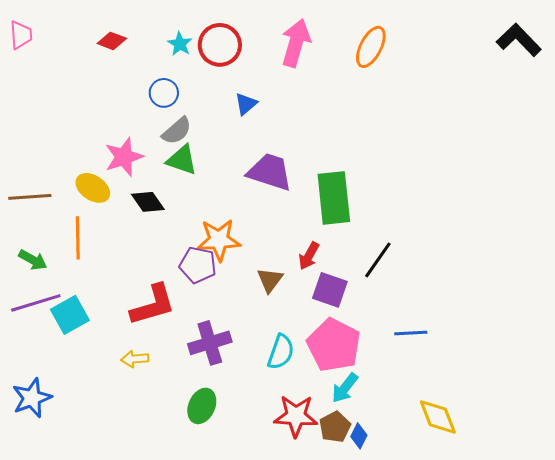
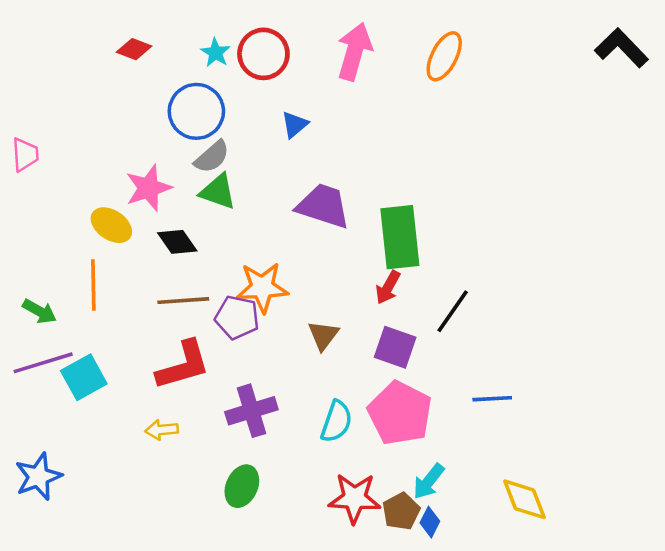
pink trapezoid: (21, 35) -> (25, 154), moved
blue circle: (164, 93) -> (196, 111), size x1.6
brown line: (30, 197) -> (183, 301), moved
red arrow: (309, 256) -> (388, 287), moved
cyan arrow: (345, 388) -> (429, 481), moved

